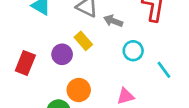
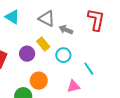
cyan circle: (133, 51) -> (63, 55), moved
cyan line: (164, 70) -> (89, 69), moved

